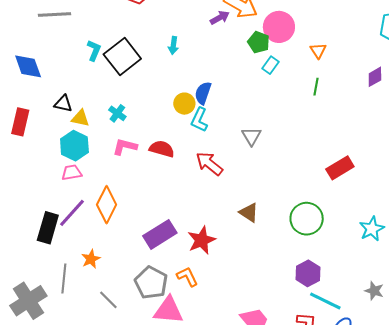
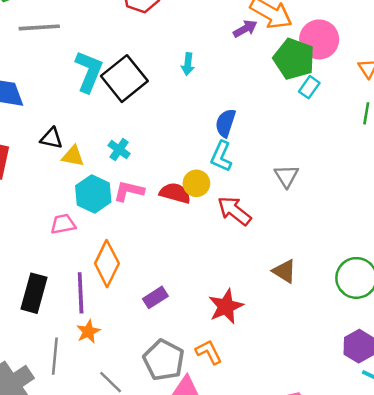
green pentagon: (259, 42) -> (294, 59), size x1.5
cyan L-shape: (94, 50) -> (89, 72), size x1.6
yellow circle: (184, 104) -> (196, 183), moved
cyan hexagon: (74, 146) -> (93, 194), moved
purple line: (72, 213) -> (81, 293), moved, turned -44
purple rectangle: (160, 234) -> (155, 297), moved, size x0.6

